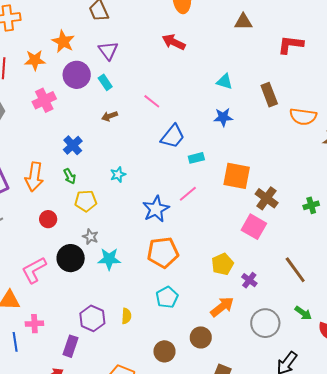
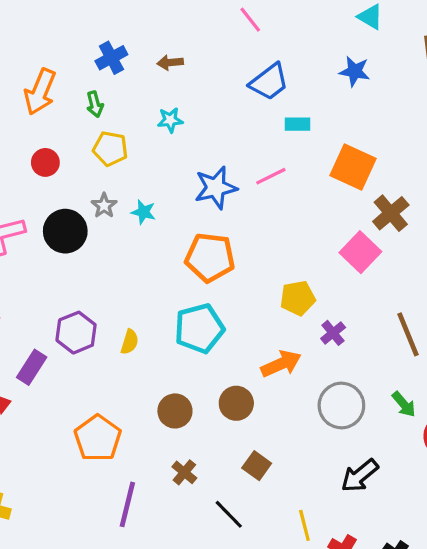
brown arrow: (110, 116) -> (170, 63), moved
cyan star: (109, 259) -> (143, 212), moved, size x0.7
cyan pentagon: (167, 297) -> (199, 328), size x1.4

